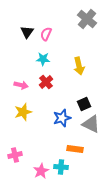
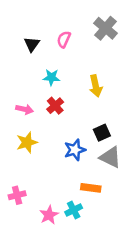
pink semicircle: (46, 34) -> (64, 39), moved
cyan cross: (61, 167) -> (74, 210), turned -32

